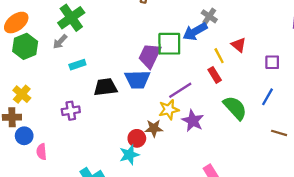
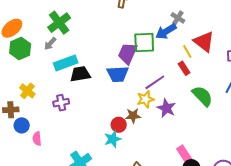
red triangle: (239, 45) -> (204, 42), size x1.6
cyan rectangle: (77, 65) -> (66, 63), size x1.6
black trapezoid: (105, 87) -> (80, 74), moved
yellow cross: (22, 94) -> (27, 91), moved

